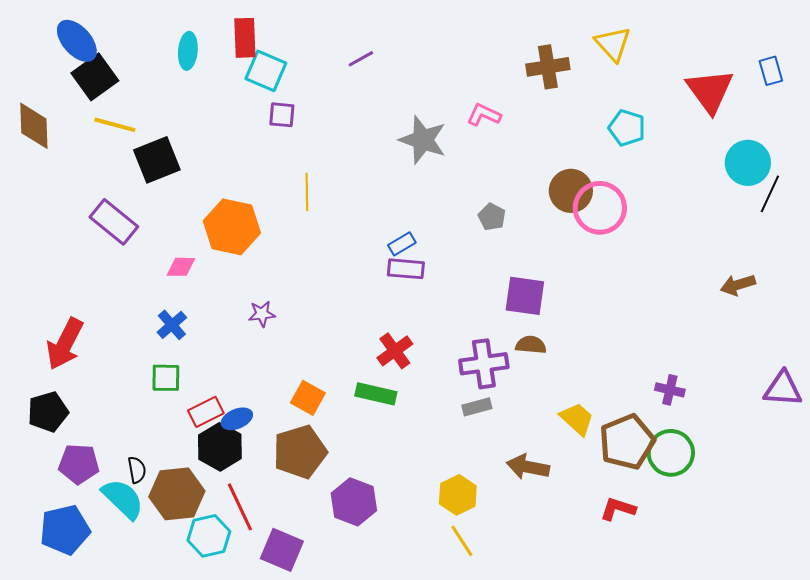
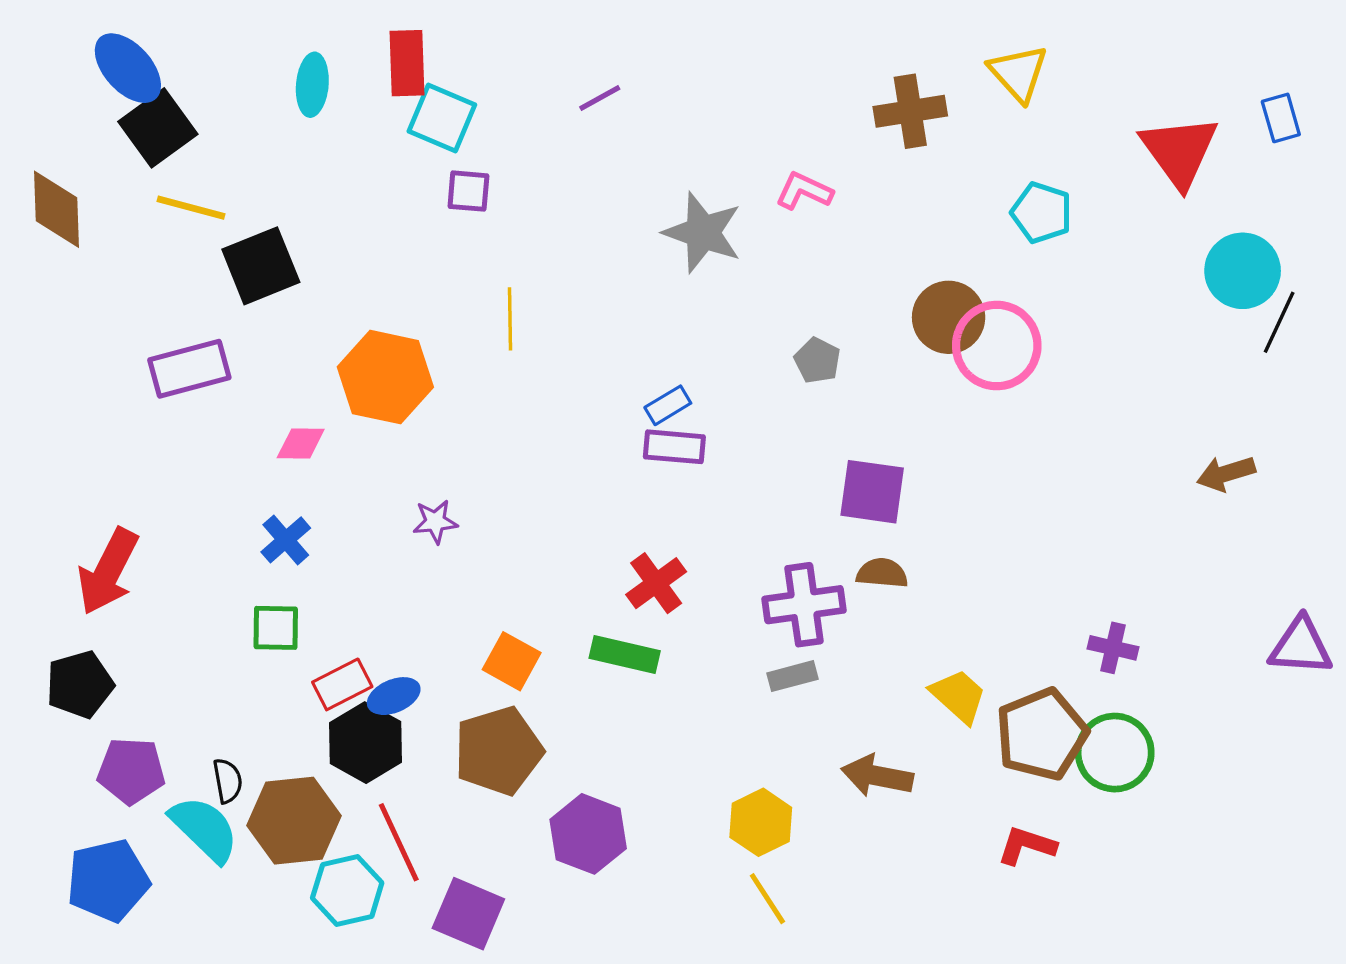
purple rectangle: (114, 222) -> (189, 369), turned -54

